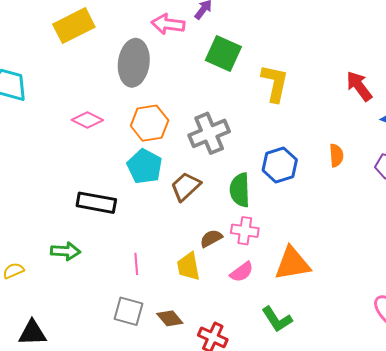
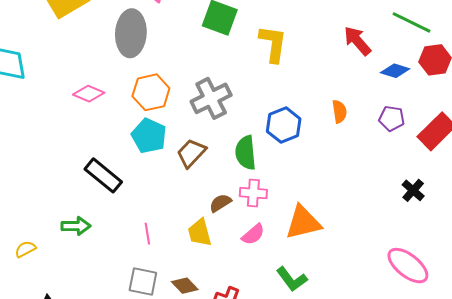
black rectangle: (96, 203) -> (103, 175), turned 33

